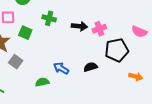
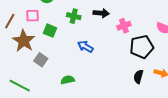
black arrow: (79, 26) -> (101, 13), moved
black semicircle: (91, 67) -> (138, 77), moved, turned -56
blue arrow: (61, 68) -> (85, 47), moved

